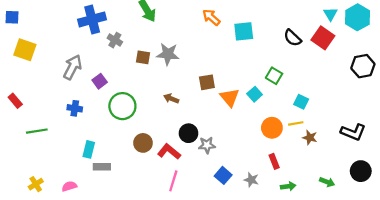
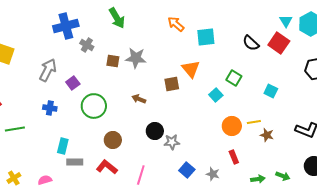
orange triangle: (230, 97) -> (191, 69), moved
cyan square: (301, 102) -> (271, 91), moved
red L-shape: (169, 152) -> (107, 167), moved
green arrow: (288, 186) -> (258, 179), moved

